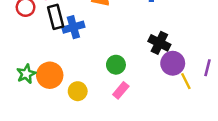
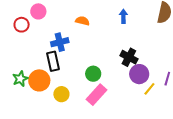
black rectangle: (56, 17) -> (53, 61), moved
yellow line: (186, 81) -> (149, 89), turned 64
pink rectangle: (121, 90) -> (96, 95), size x1.5

